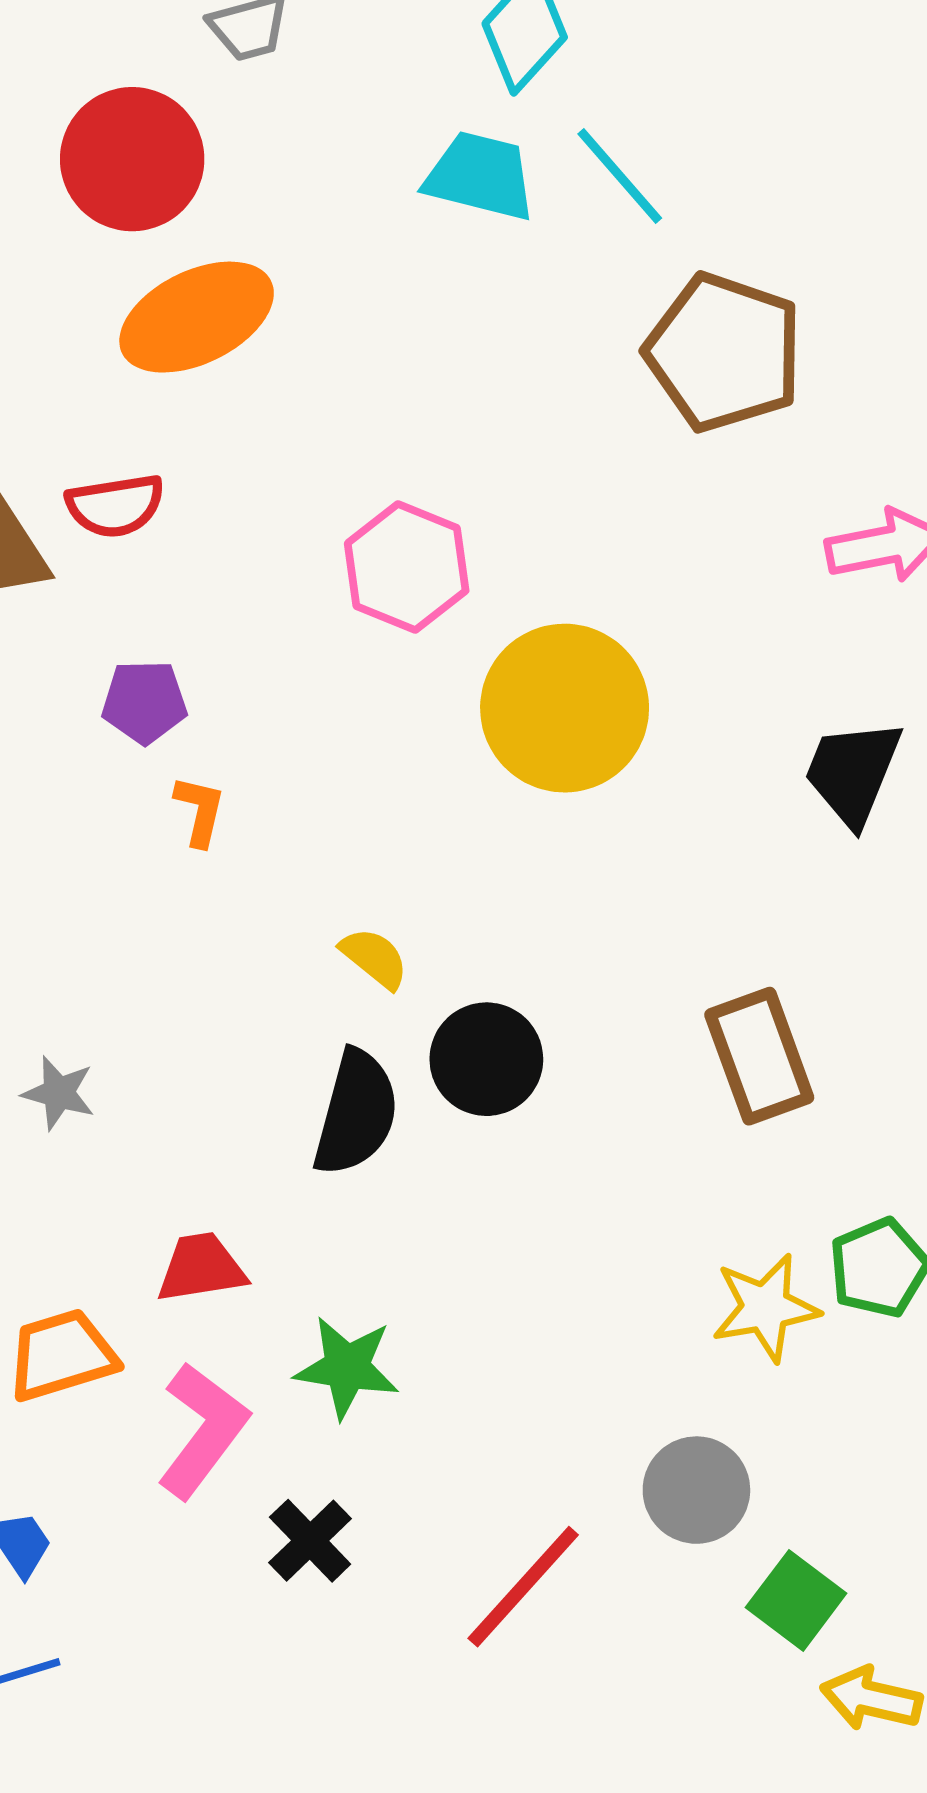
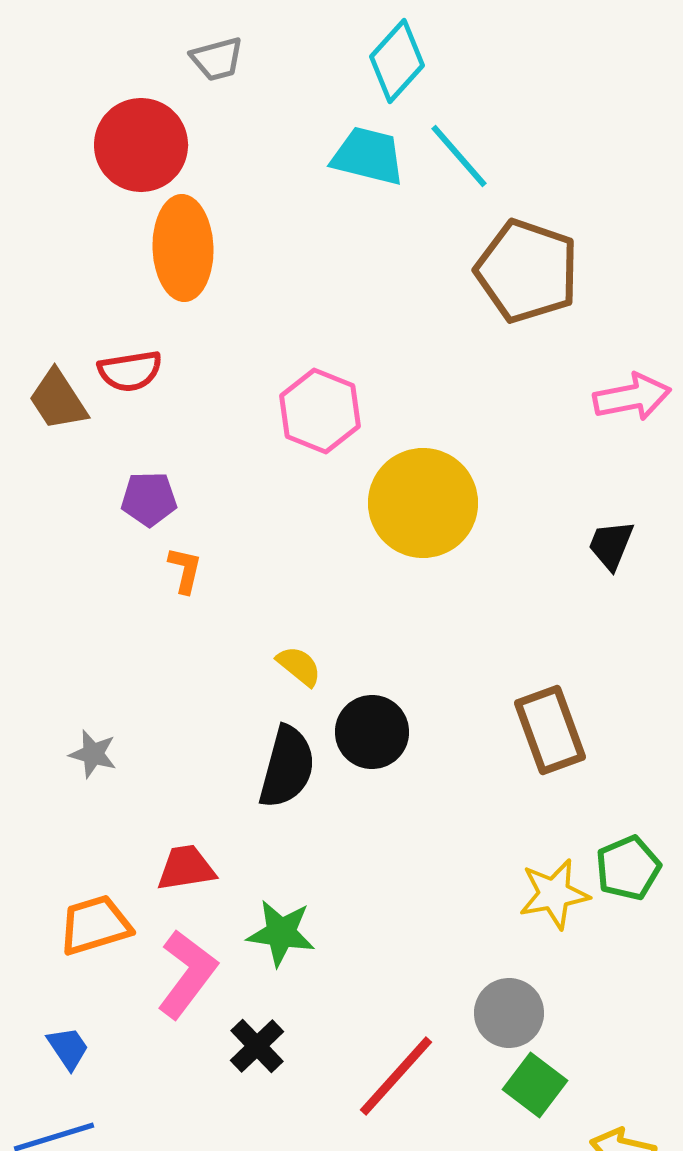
orange ellipse: (197, 317) -> (183, 248), turned -66
black trapezoid: (853, 772) -> (611, 545), size x0.7
green square: (796, 1600) -> (535, 1085), moved

